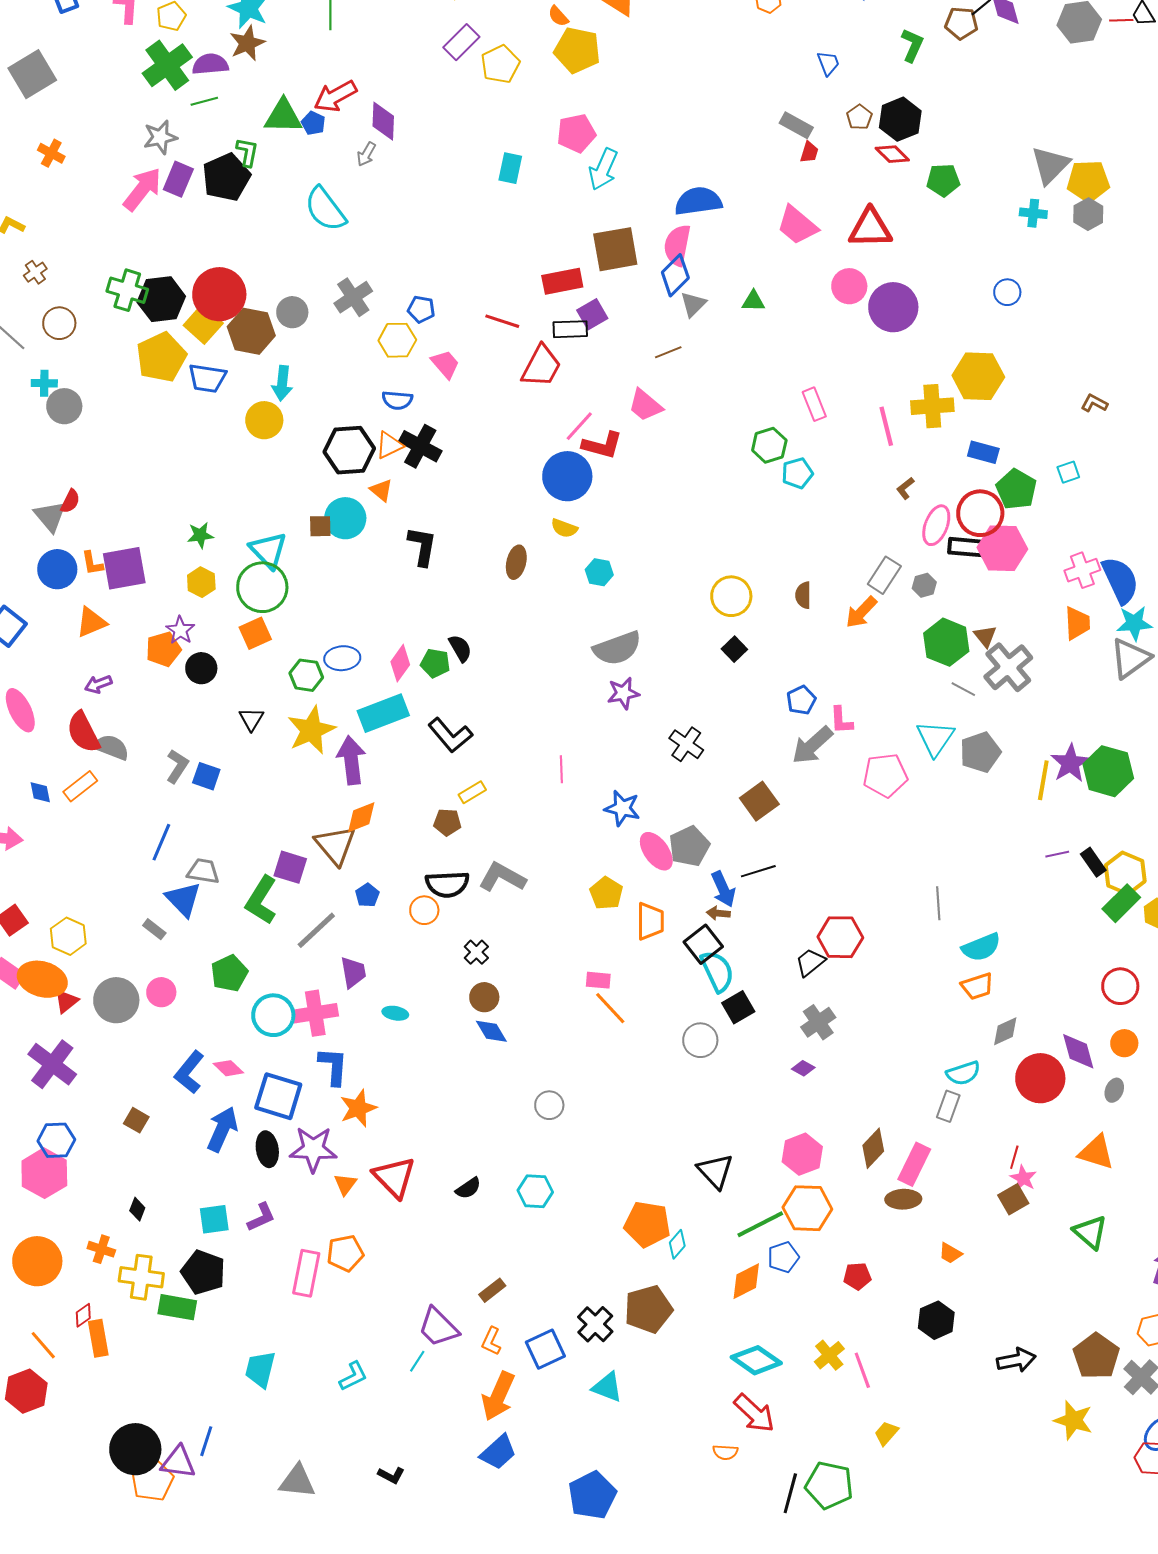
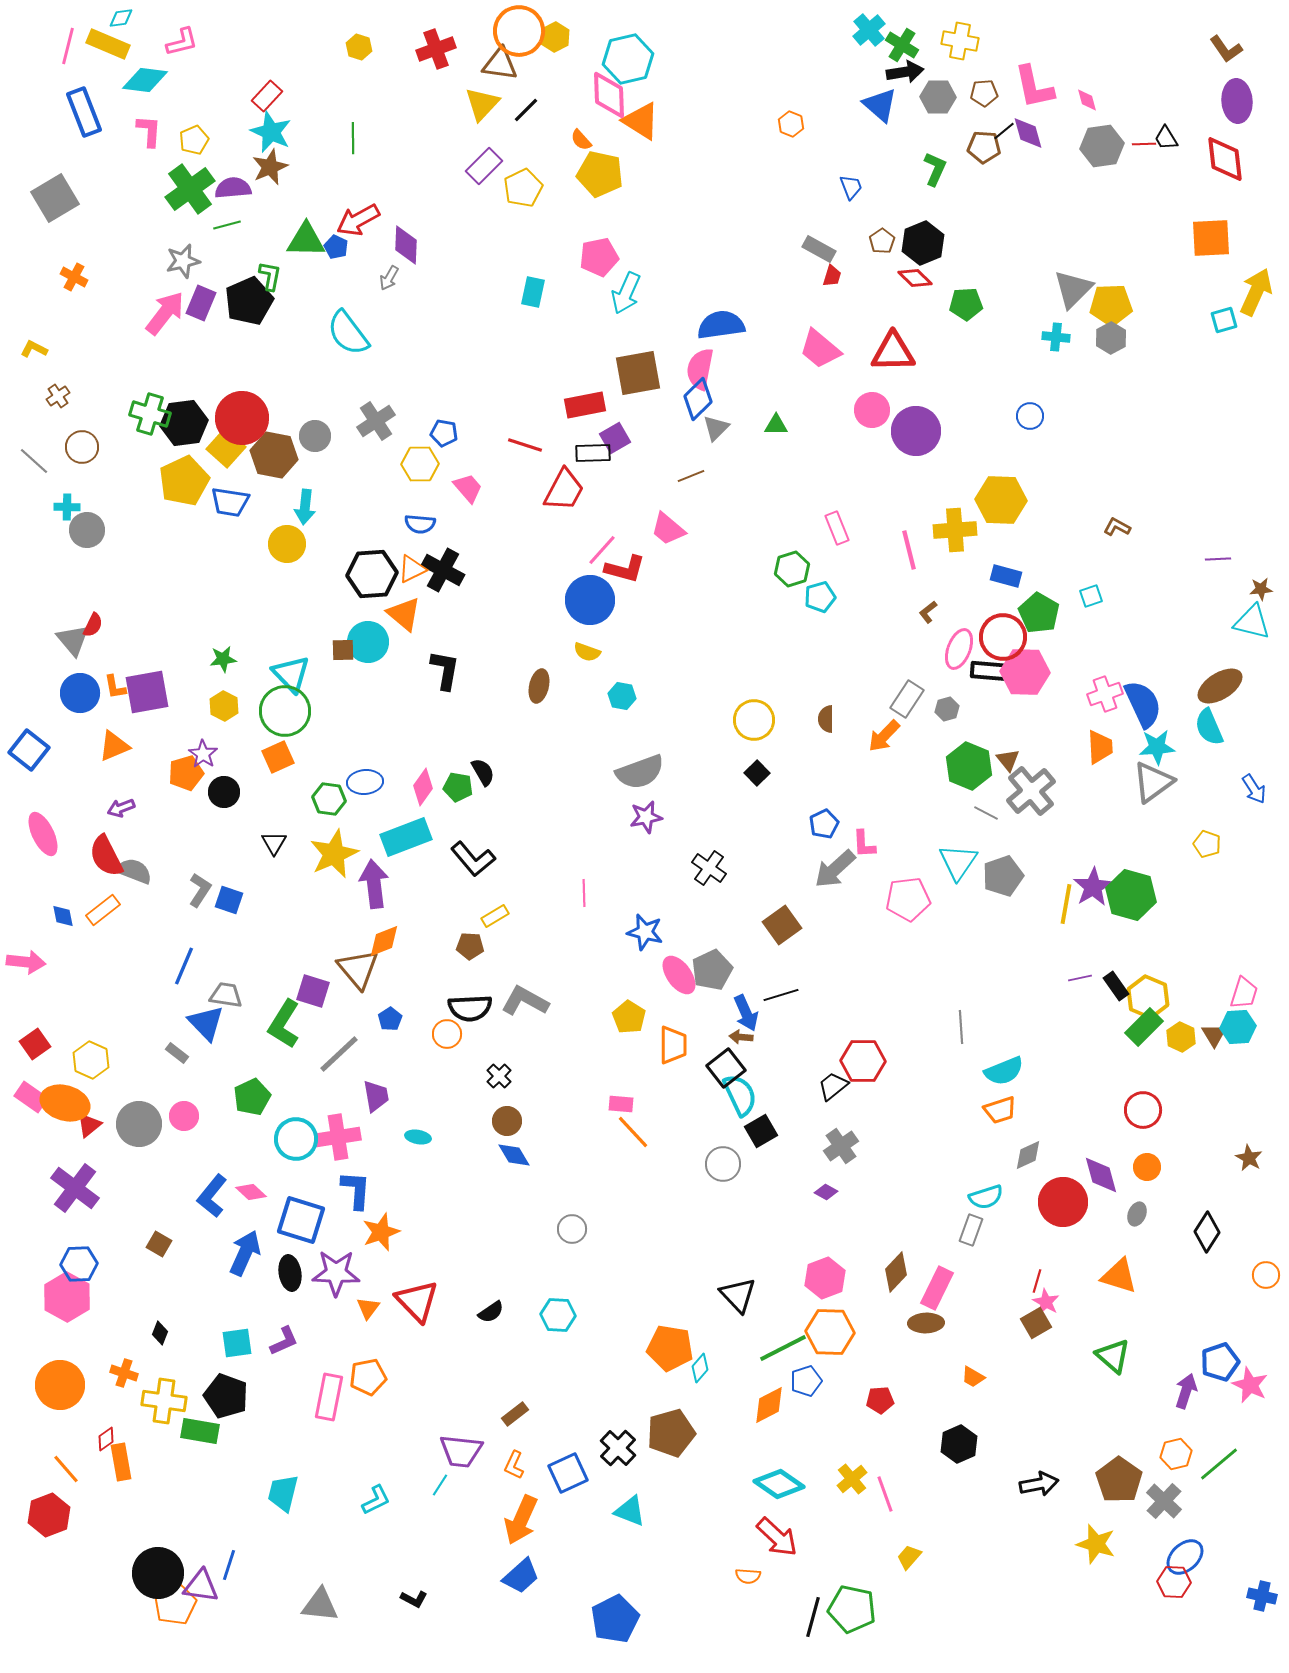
orange triangle: (381, 490) -> (404, 614), size x1.5
purple trapezoid: (438, 1327) -> (461, 1451), turned -39

